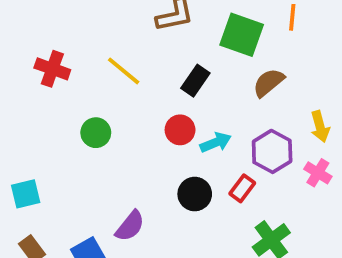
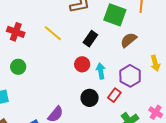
green circle: (96, 133) -> (18, 67), moved
cyan arrow: (216, 142) -> (101, 71), turned -77
pink cross: (318, 173) -> (156, 112), moved

